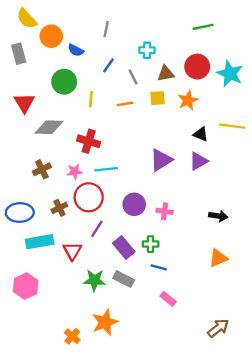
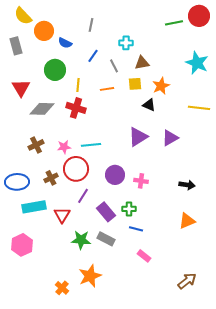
red circle: (197, 67) -> (199, 16), moved
black triangle: (201, 134) -> (149, 105), moved
red cross: (89, 141) -> (76, 108), moved

